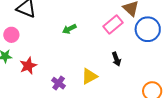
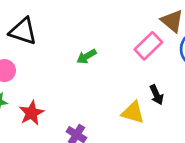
yellow triangle: (89, 76) -> (133, 112), moved, turned 48

